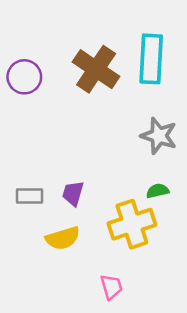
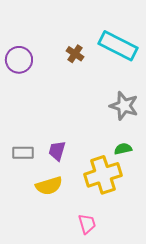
cyan rectangle: (151, 59) -> (118, 46), turned -66
brown cross: (96, 69) -> (75, 54), size x0.5

